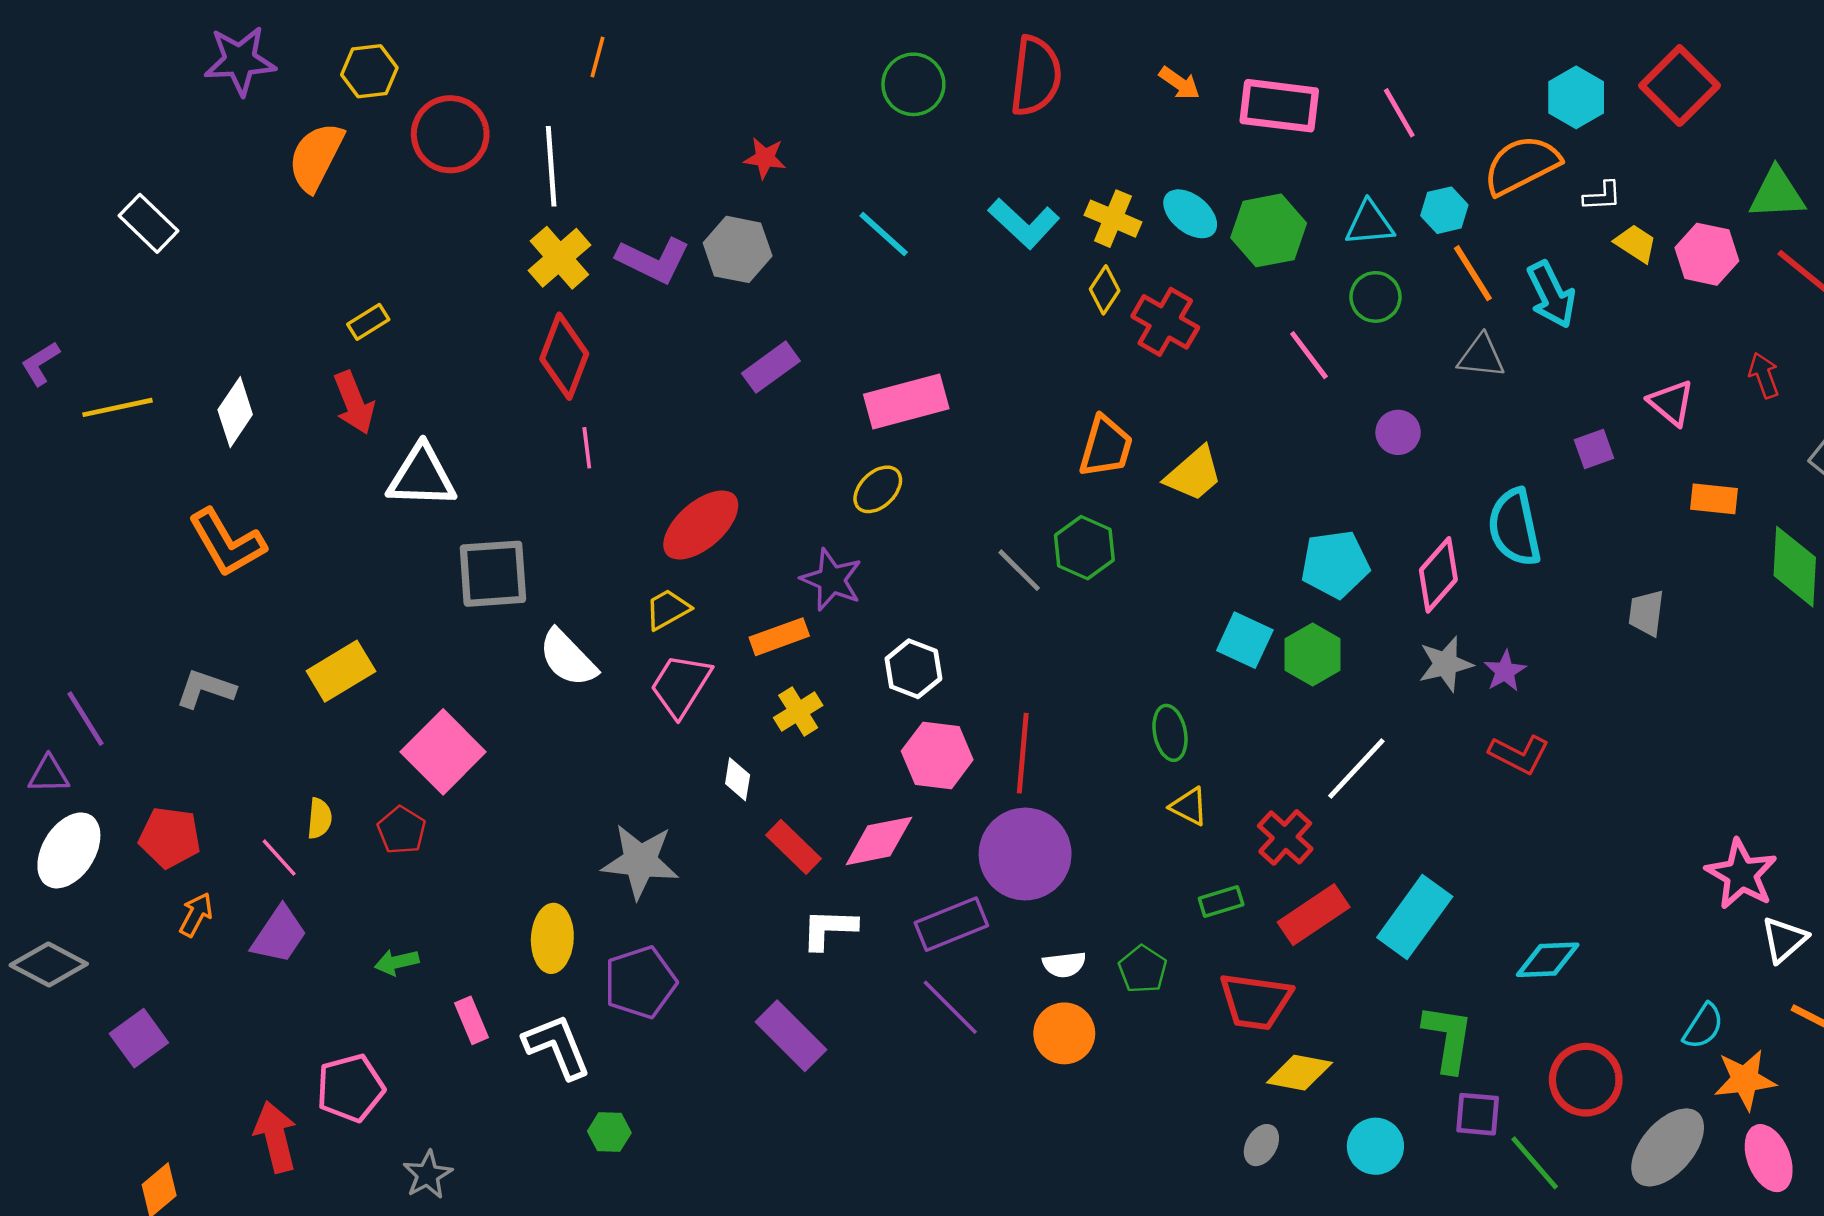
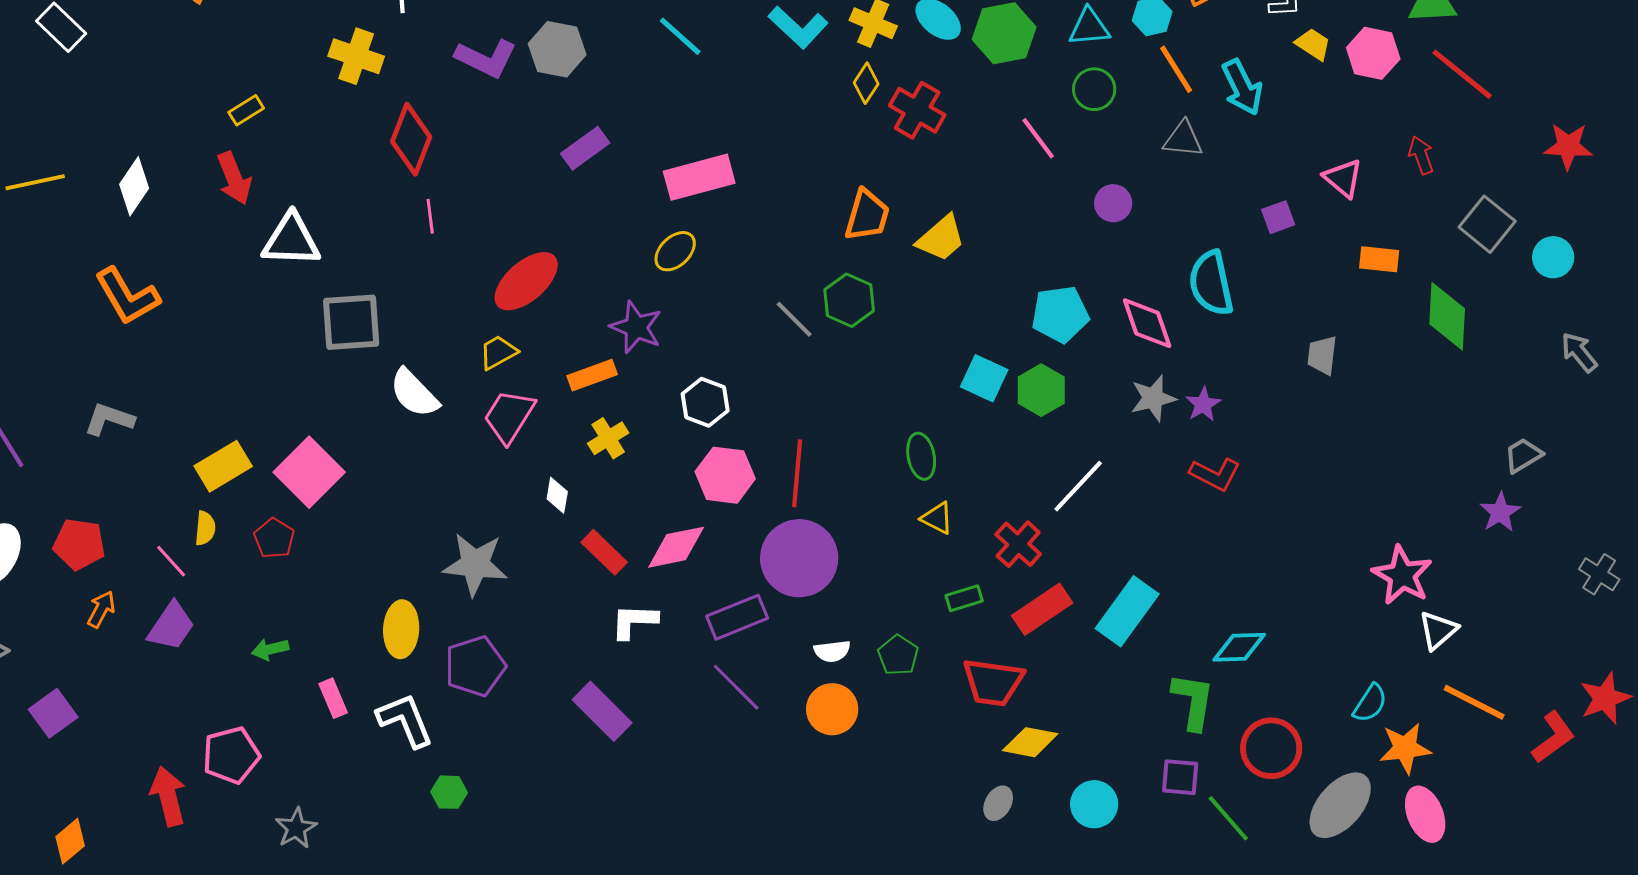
yellow cross: (559, 258) -> (356, 56), moved, turned -30
pink diamond: (1438, 575) -> (1147, 323), turned -60
yellow rectangle: (341, 671) -> (223, 466), moved
green L-shape: (1448, 1038) -> (1193, 701), moved

